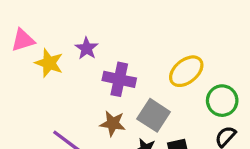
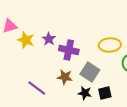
purple star: (87, 48) -> (49, 39), moved
yellow ellipse: (186, 71) -> (110, 45), turned 35

